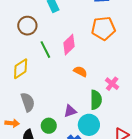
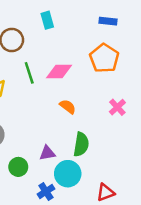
orange pentagon: (103, 28) -> (104, 58), turned 30
pink diamond: (69, 45) -> (59, 72), turned 35
pink cross: (112, 84) -> (117, 107), moved

